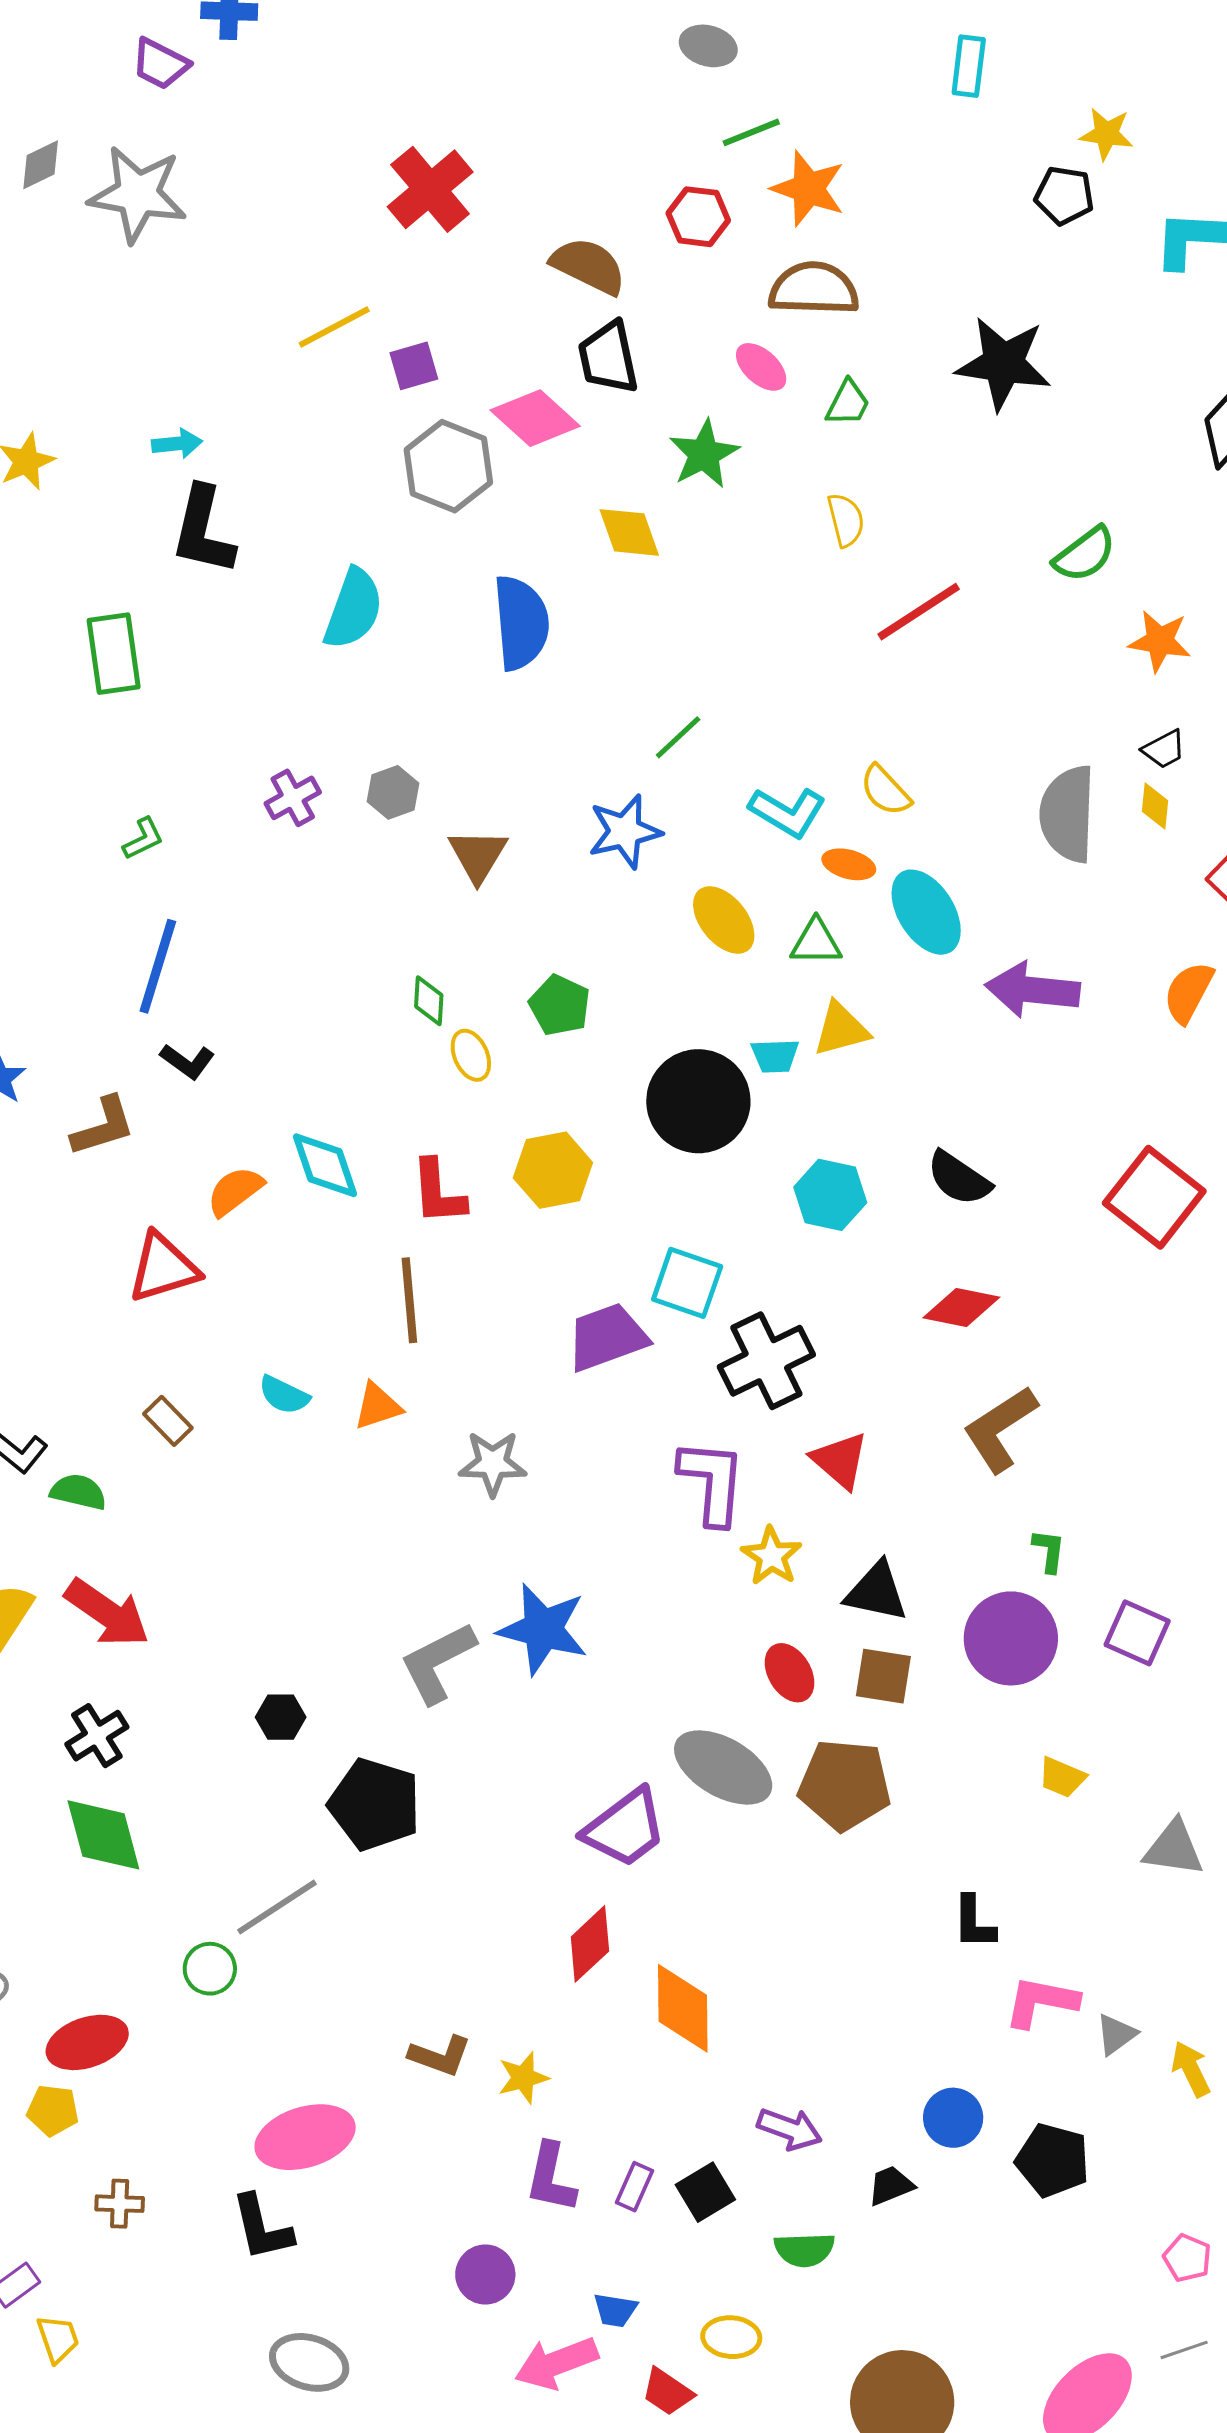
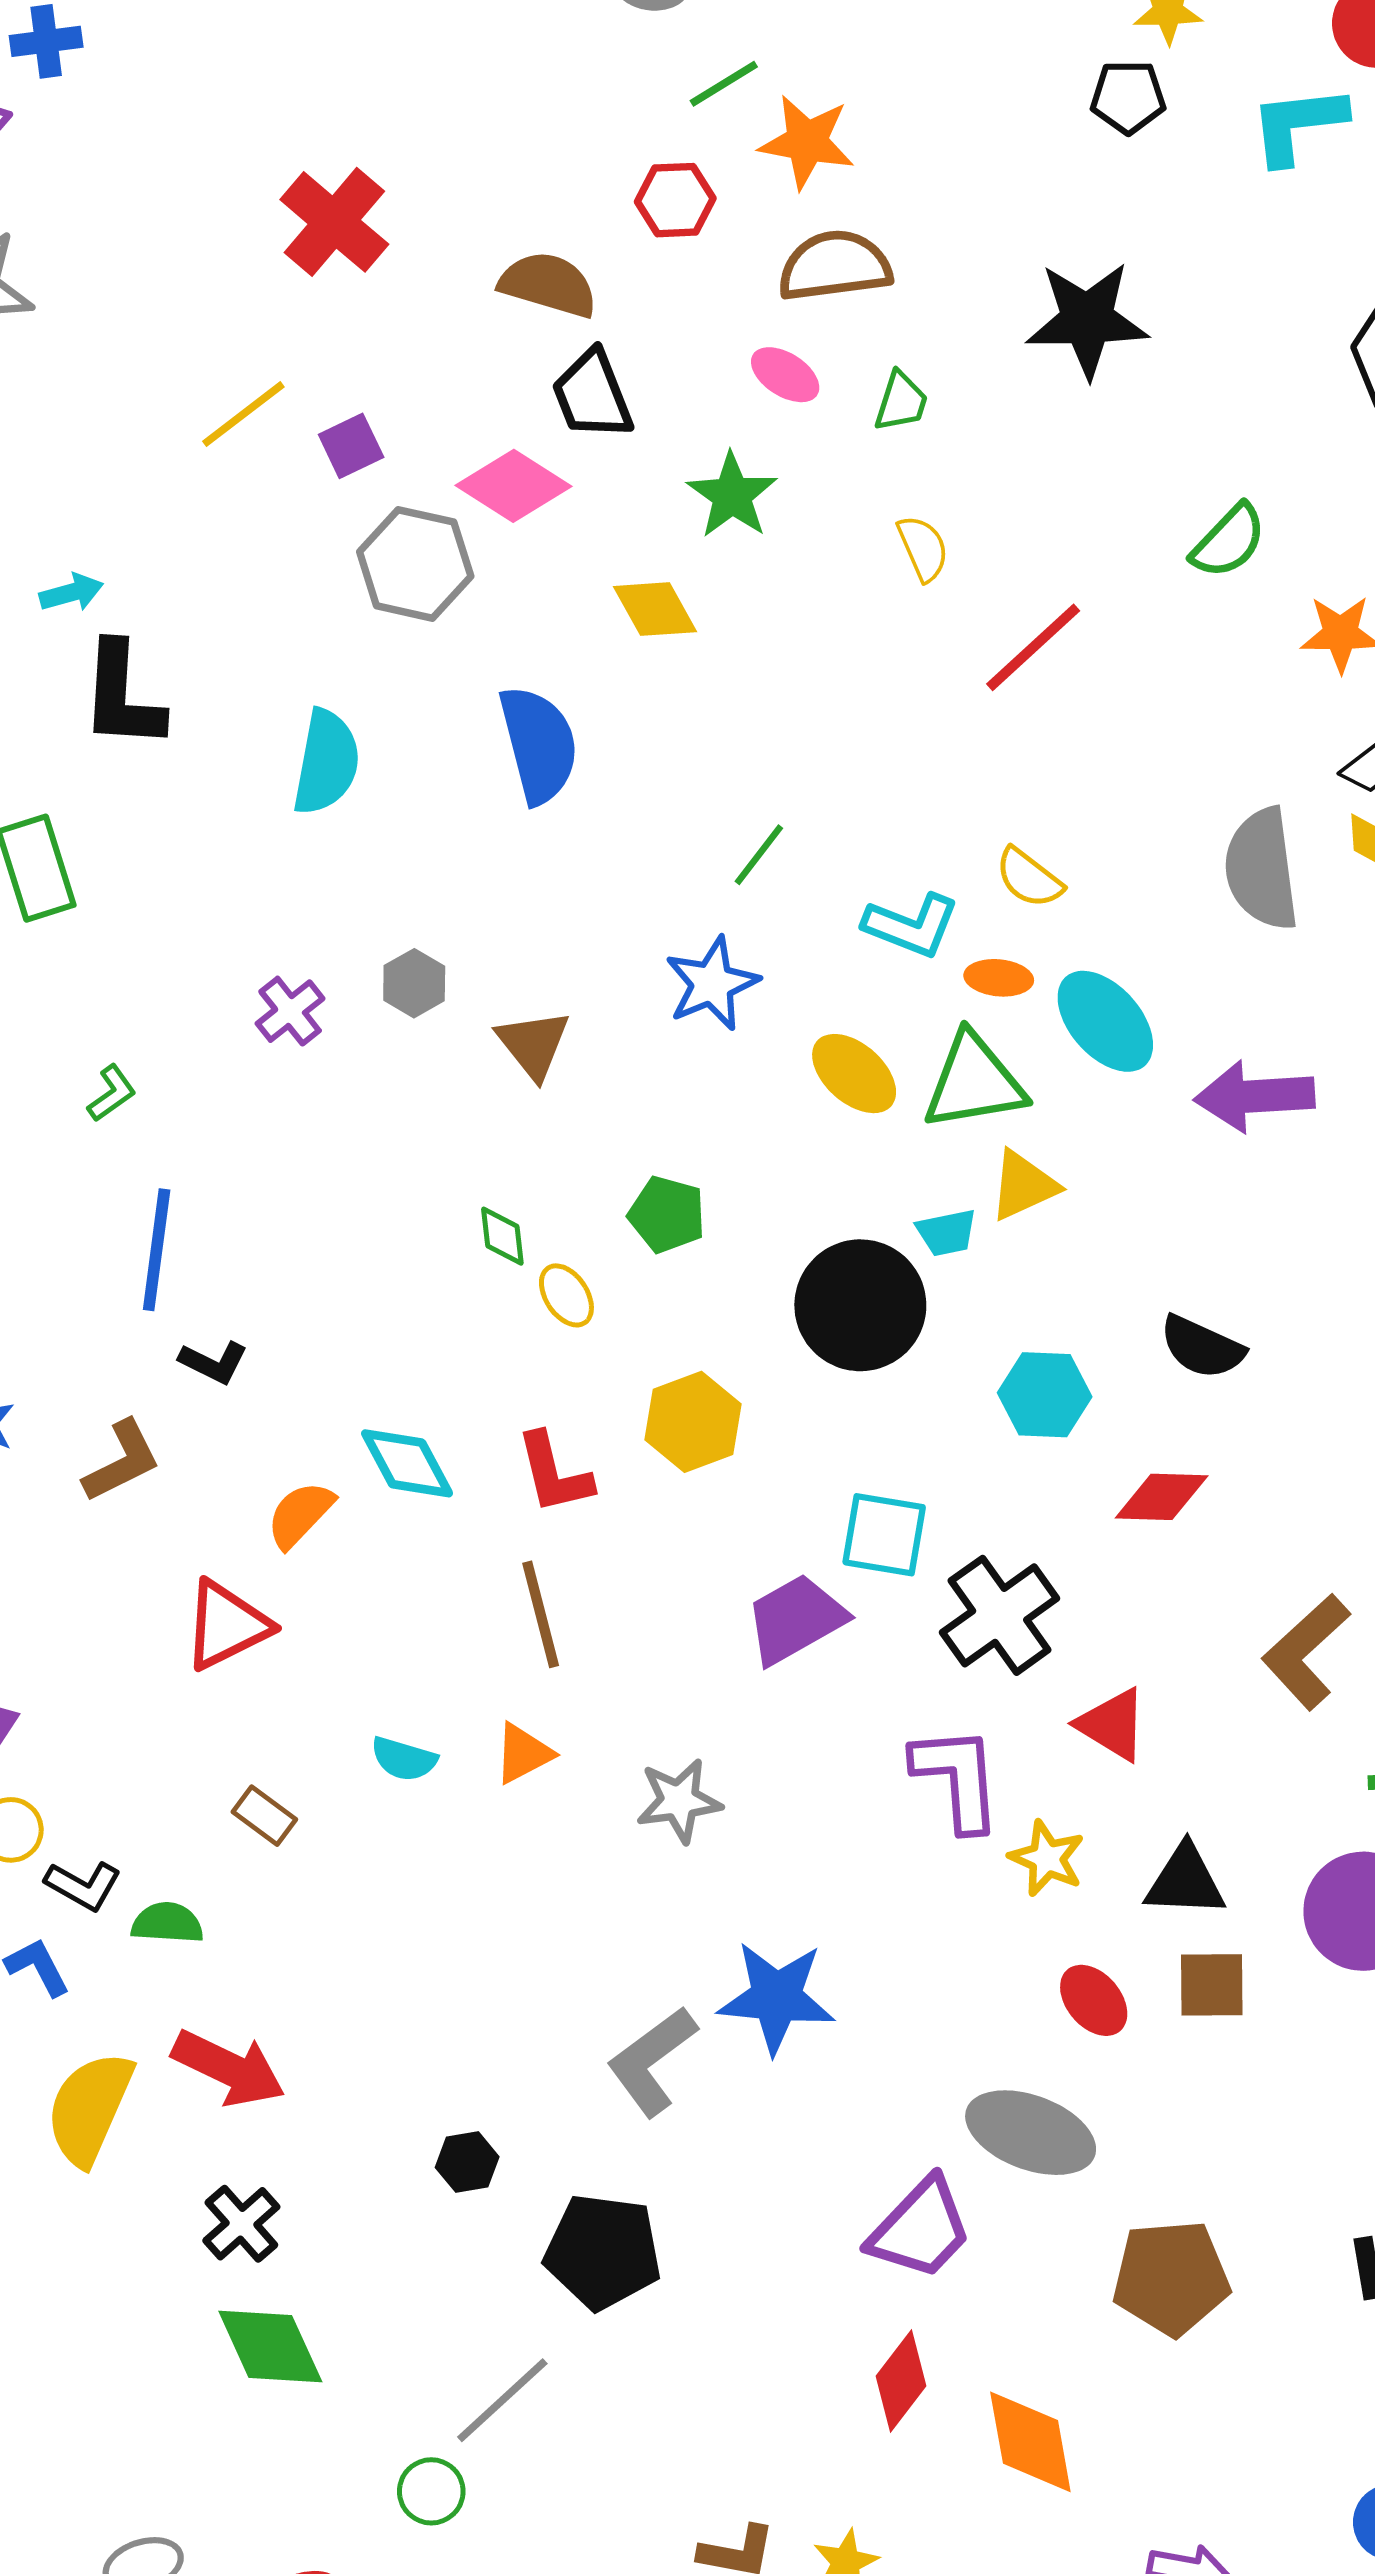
green triangle: (816, 942) -> (974, 1082), size x1.6
red diamond: (961, 1308) -> (1162, 1497), moved
brown pentagon: (845, 1785) -> (1171, 2278), moved

